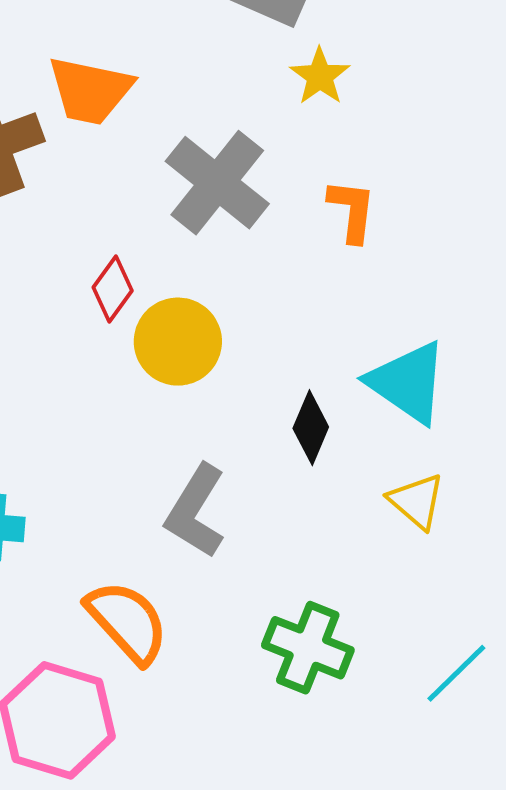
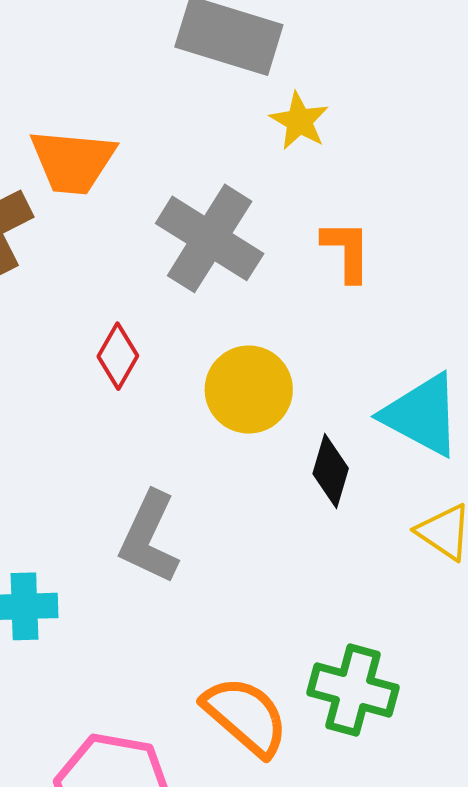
yellow circle: (178, 342) -> (249, 390), moved
gray L-shape: (196, 511) -> (149, 538), moved
orange semicircle: (127, 622) -> (246, 716), moved

